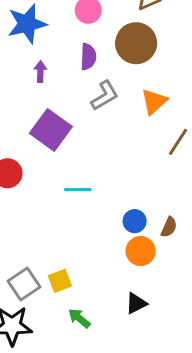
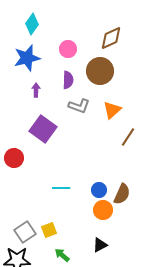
gray L-shape: (105, 96) -> (79, 106), turned 50
cyan line: (78, 190) -> (61, 188), moved
brown semicircle: (169, 227) -> (122, 194), size x1.5

